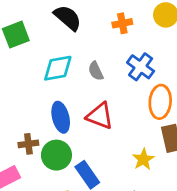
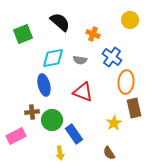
orange cross: (122, 23) -> (93, 34), moved, turned 32
gray semicircle: (96, 71) -> (80, 60), turned -56
blue ellipse: (61, 117) -> (44, 85), moved

